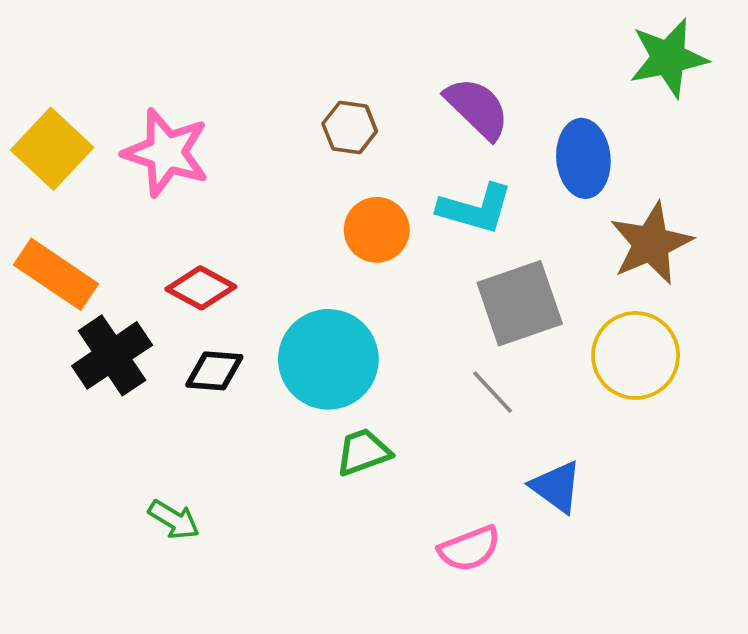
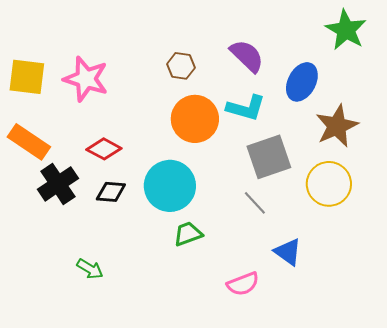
green star: (668, 58) -> (346, 30), turned -30
yellow square: (52, 149) -> (27, 77), turned -36
blue ellipse: (583, 158) -> (302, 82), turned 33
orange circle: (377, 230) -> (195, 119), size x1.4

